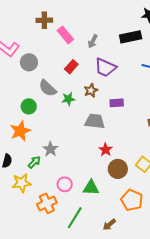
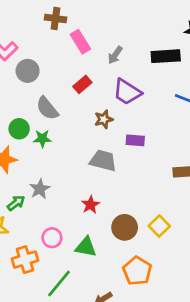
green star: (68, 99) -> (42, 139), moved
red star: (106, 150) -> (90, 205), moved

